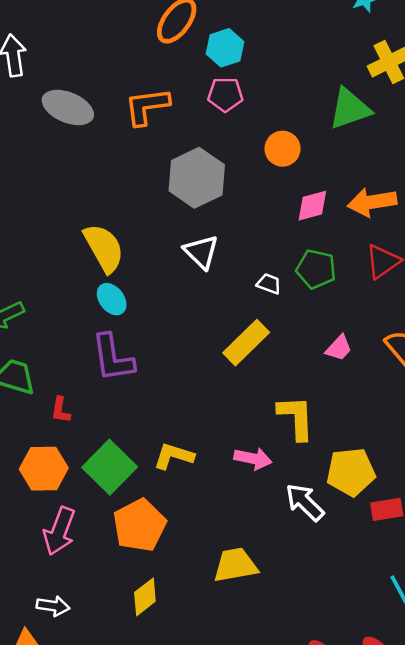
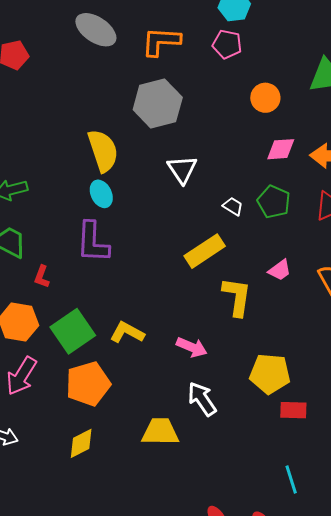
gray hexagon: (197, 178) -> (158, 104), moved
yellow L-shape: (296, 418) -> (237, 297), moved
white arrow: (305, 502) -> (202, 399), moved

